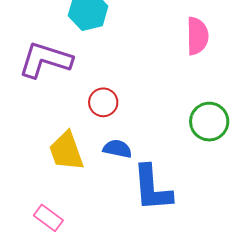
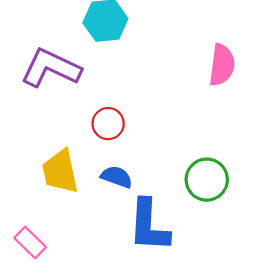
green circle: (209, 122) -> (207, 180), moved

